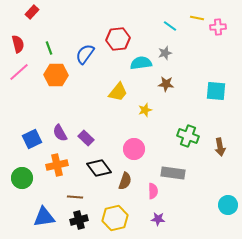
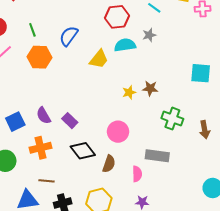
red hexagon: (118, 39) -> (117, 17), moved
brown star: (166, 84) -> (150, 88), moved
yellow trapezoid: (118, 92) -> (99, 59), moved
brown line: (75, 197) -> (47, 181), moved

